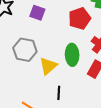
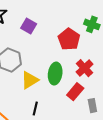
red pentagon: (80, 18) -> (69, 39), turned -30

